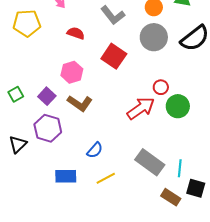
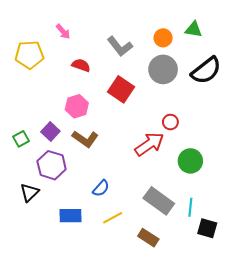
green square: (16, 94) -> (21, 139), moved
green circle: (178, 106) -> (190, 161), moved
black triangle: (18, 144) -> (29, 193), moved
brown rectangle: (171, 197) -> (148, 238), moved

